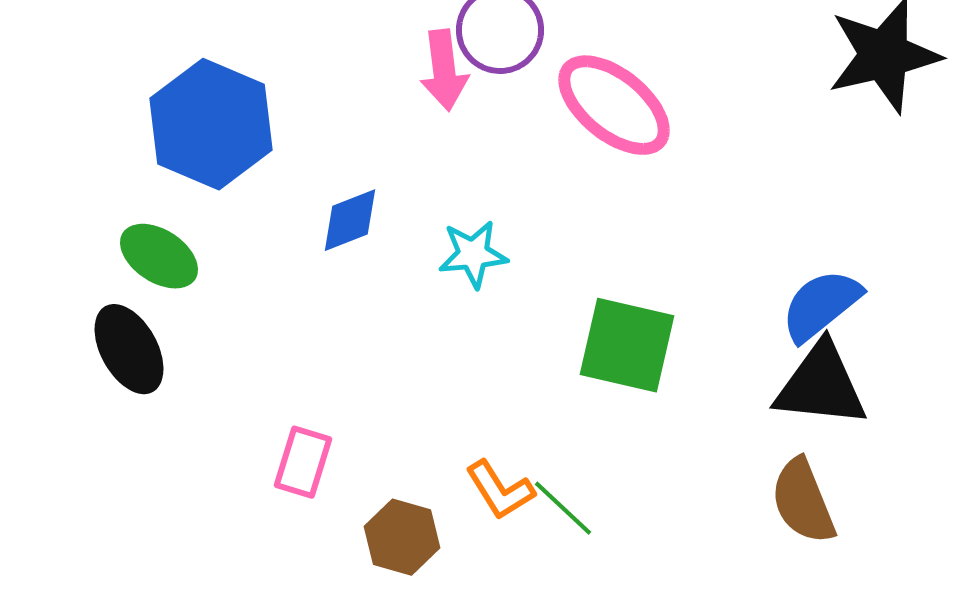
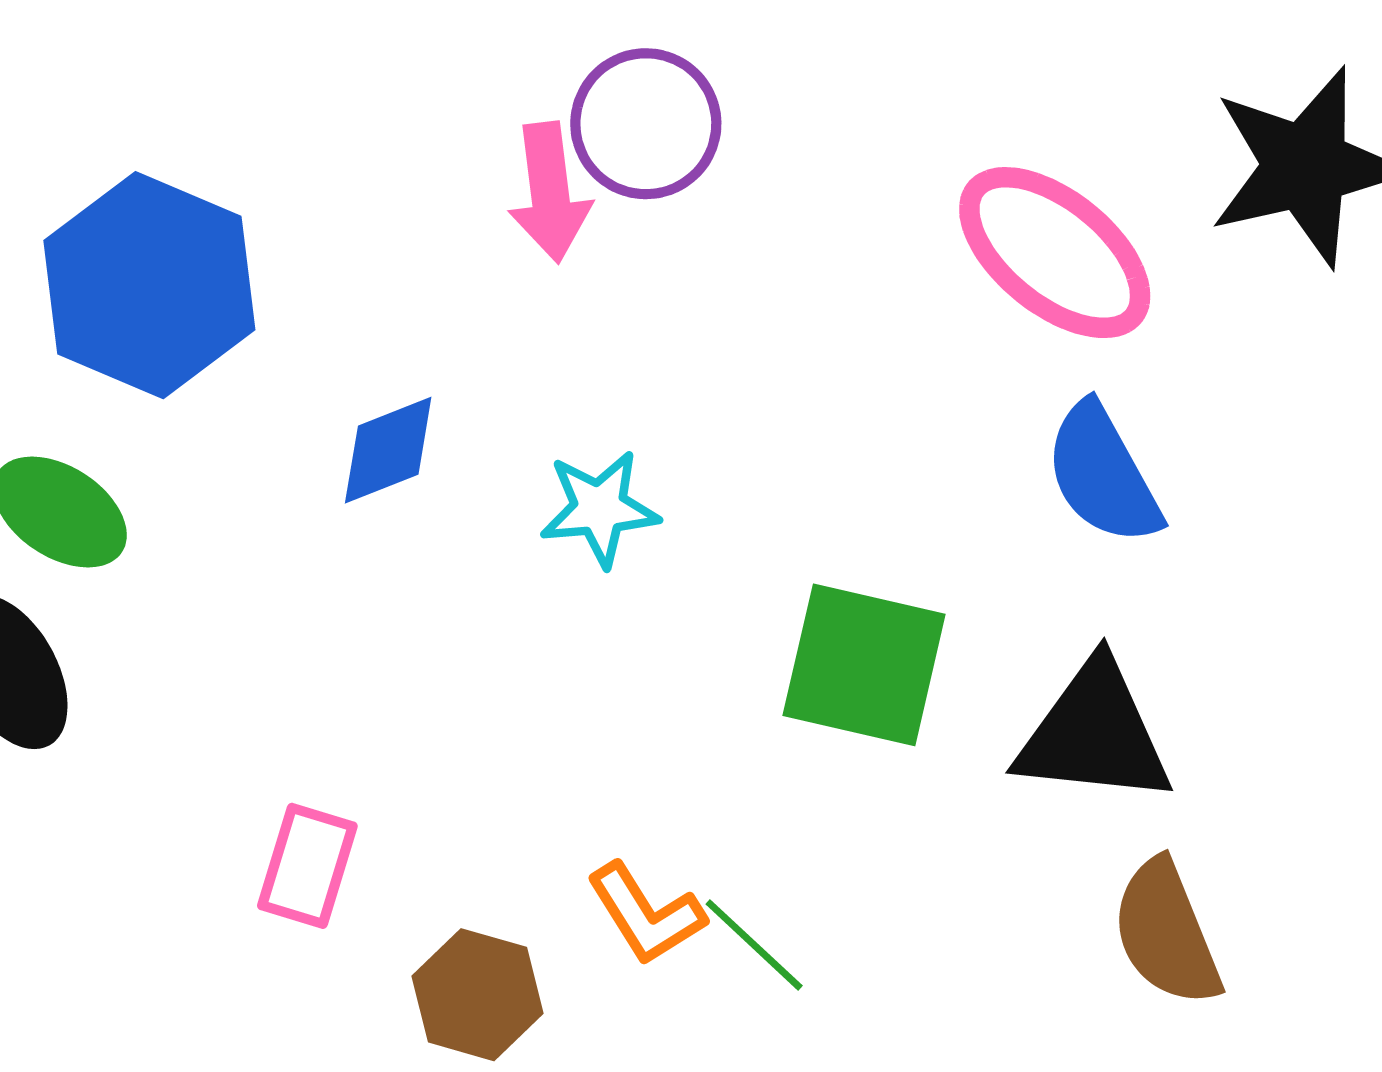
pink ellipse: (614, 105) -> (1055, 253), moved
blue semicircle: (821, 305) -> (1103, 474), moved, turned -80
black triangle: (821, 385) -> (1094, 734), moved

